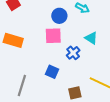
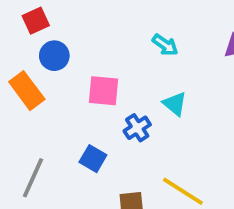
blue circle: (59, 16) -> (54, 56), moved
orange rectangle: (13, 40) -> (27, 91), turned 30

